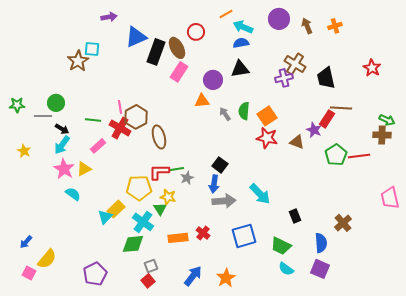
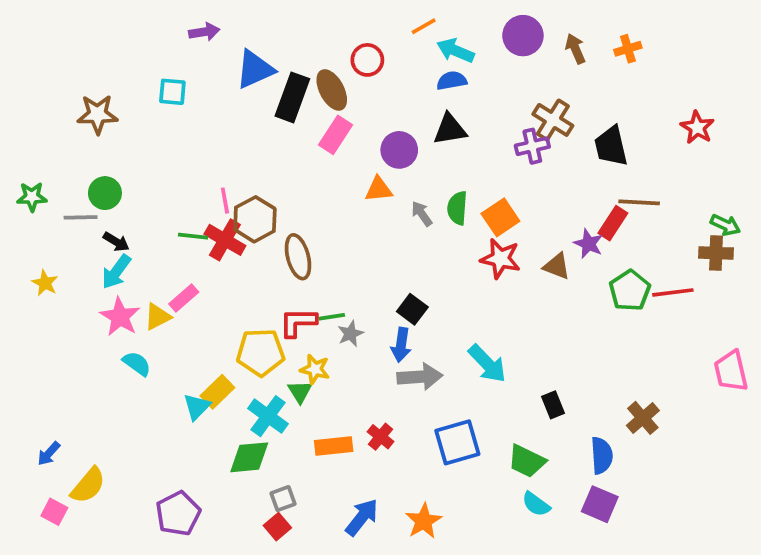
brown star: (78, 61) -> (97, 114), moved, turned 30
green line: (93, 120) -> (193, 236), moved
pink rectangle: (98, 146) -> (184, 298), moved

